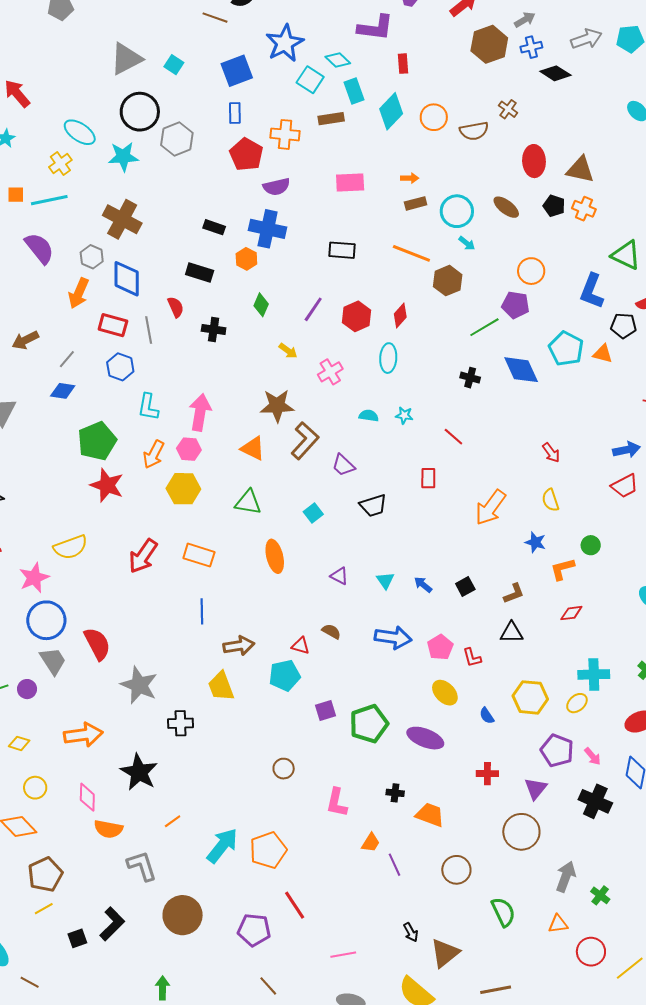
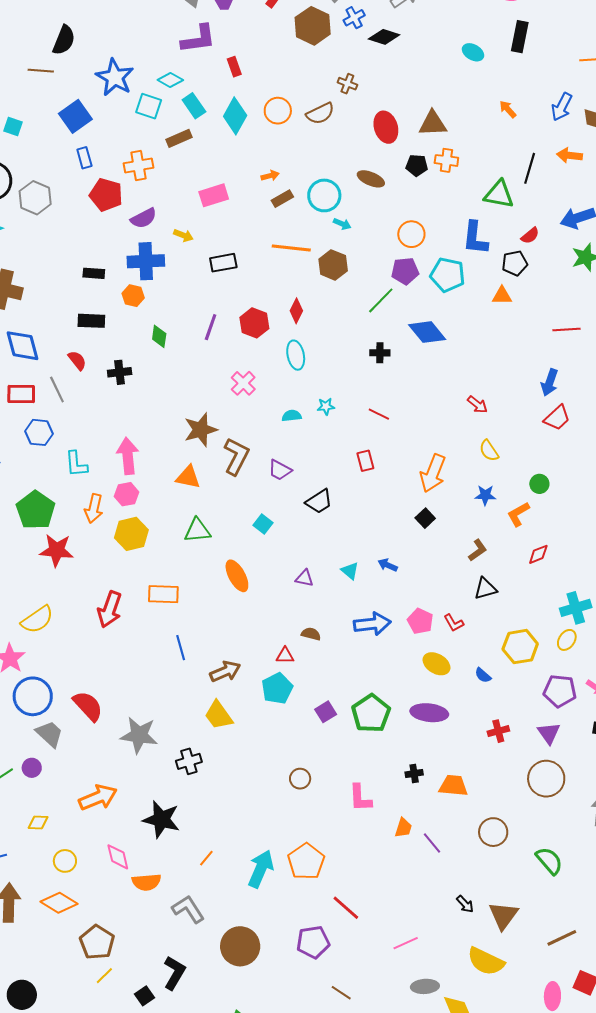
cyan pentagon: (566, 349) -> (448, 275), moved
yellow arrow: (288, 351) -> (183, 235), moved
blue arrow: (627, 450) -> (550, 382), turned 136
black square: (465, 587) -> (425, 518), moved

